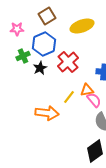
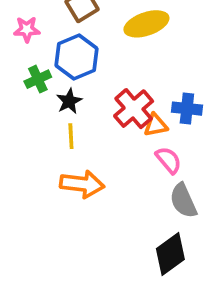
red cross: (68, 62) -> (134, 109), moved
orange triangle: (87, 90) -> (156, 125), moved
yellow line: (69, 97) -> (71, 136), moved, turned -40

